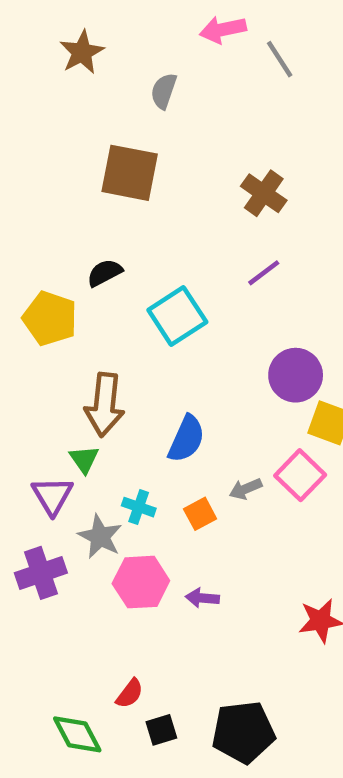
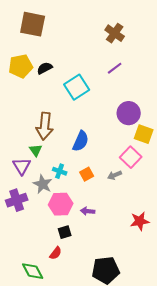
brown square: (130, 173) -> (33, 24), moved
yellow pentagon: (50, 318) -> (21, 66), moved, turned -30
gray arrow: (246, 489) -> (115, 175), moved
black square: (161, 730) -> (65, 232), moved

